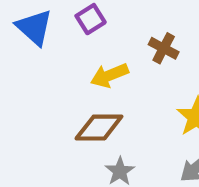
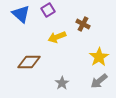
brown diamond: (99, 128) -> (29, 62), moved

